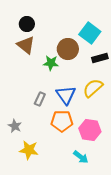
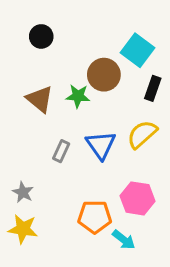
brown triangle: (26, 45) -> (40, 99), moved
black rectangle: (100, 58) -> (153, 88), turned -56
orange pentagon: (62, 121) -> (95, 217), moved
yellow star: (29, 150) -> (23, 229), moved

